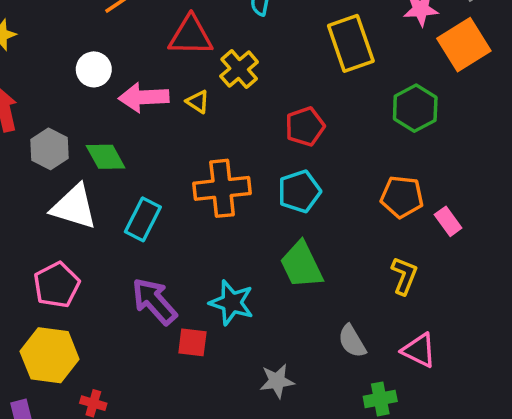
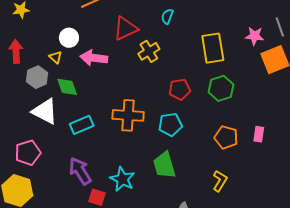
red triangle: (191, 36) -> (125, 28), turned -36
yellow triangle: (198, 102) -> (56, 57), moved
green hexagon: (415, 108) -> (221, 88), moved
cyan rectangle: (143, 219) -> (82, 125), turned 30
pink rectangle: (448, 221) -> (259, 134), moved, turned 35

